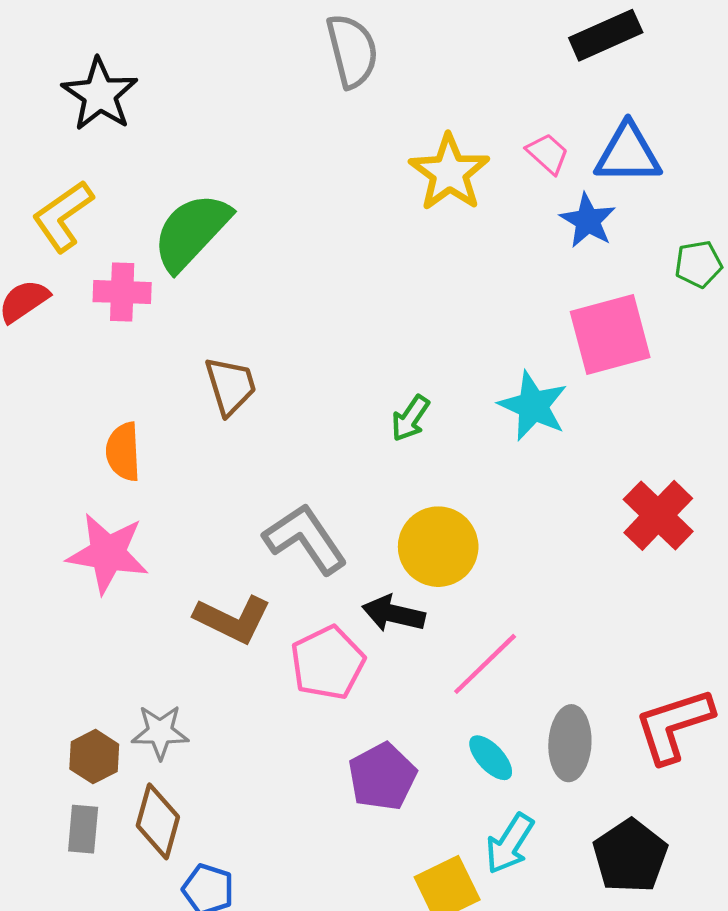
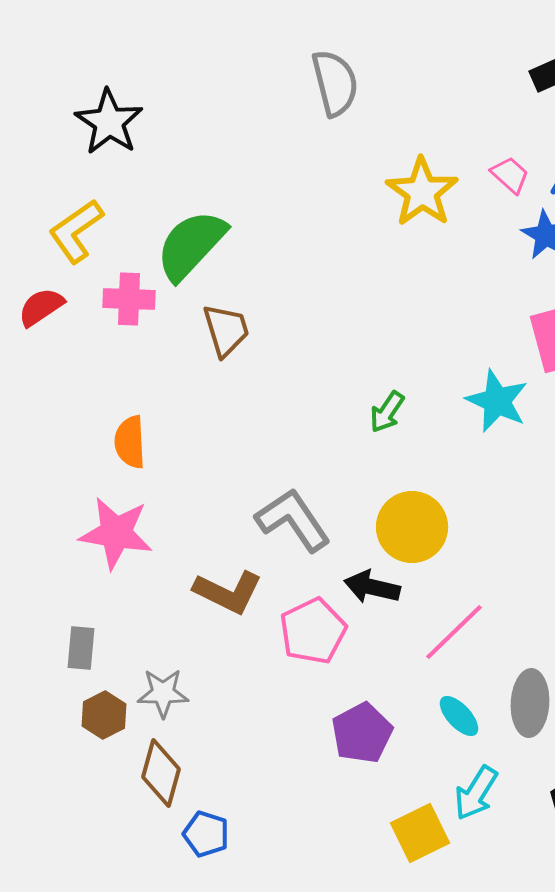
brown trapezoid: (230, 386) -> (226, 330), moved
gray rectangle: (83, 829) -> (81, 648), moved

